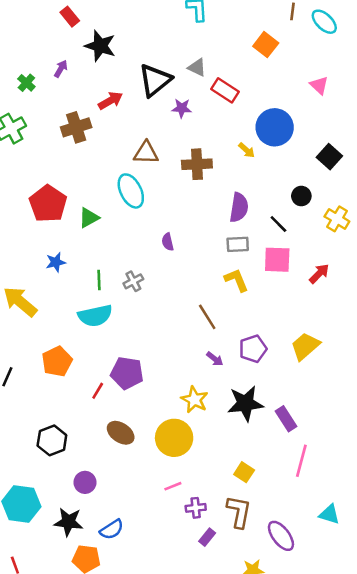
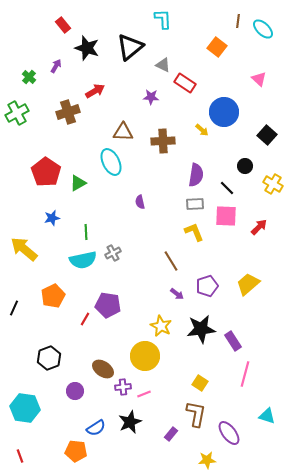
black triangle: (155, 80) -> (130, 47), moved
gray cross: (133, 281) -> (113, 253), moved
brown ellipse: (121, 433) -> (103, 369), moved
purple cross: (196, 508) -> (123, 387), moved
black star: (68, 522) -> (130, 422), moved, turned -30

